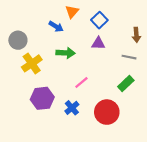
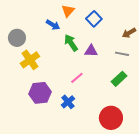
brown arrow: (136, 35) -> (129, 33), turned 64
purple triangle: (98, 43) -> (91, 51), moved
green arrow: (66, 53) -> (71, 43), moved, turned -126
red circle: (107, 112) -> (111, 118), moved

